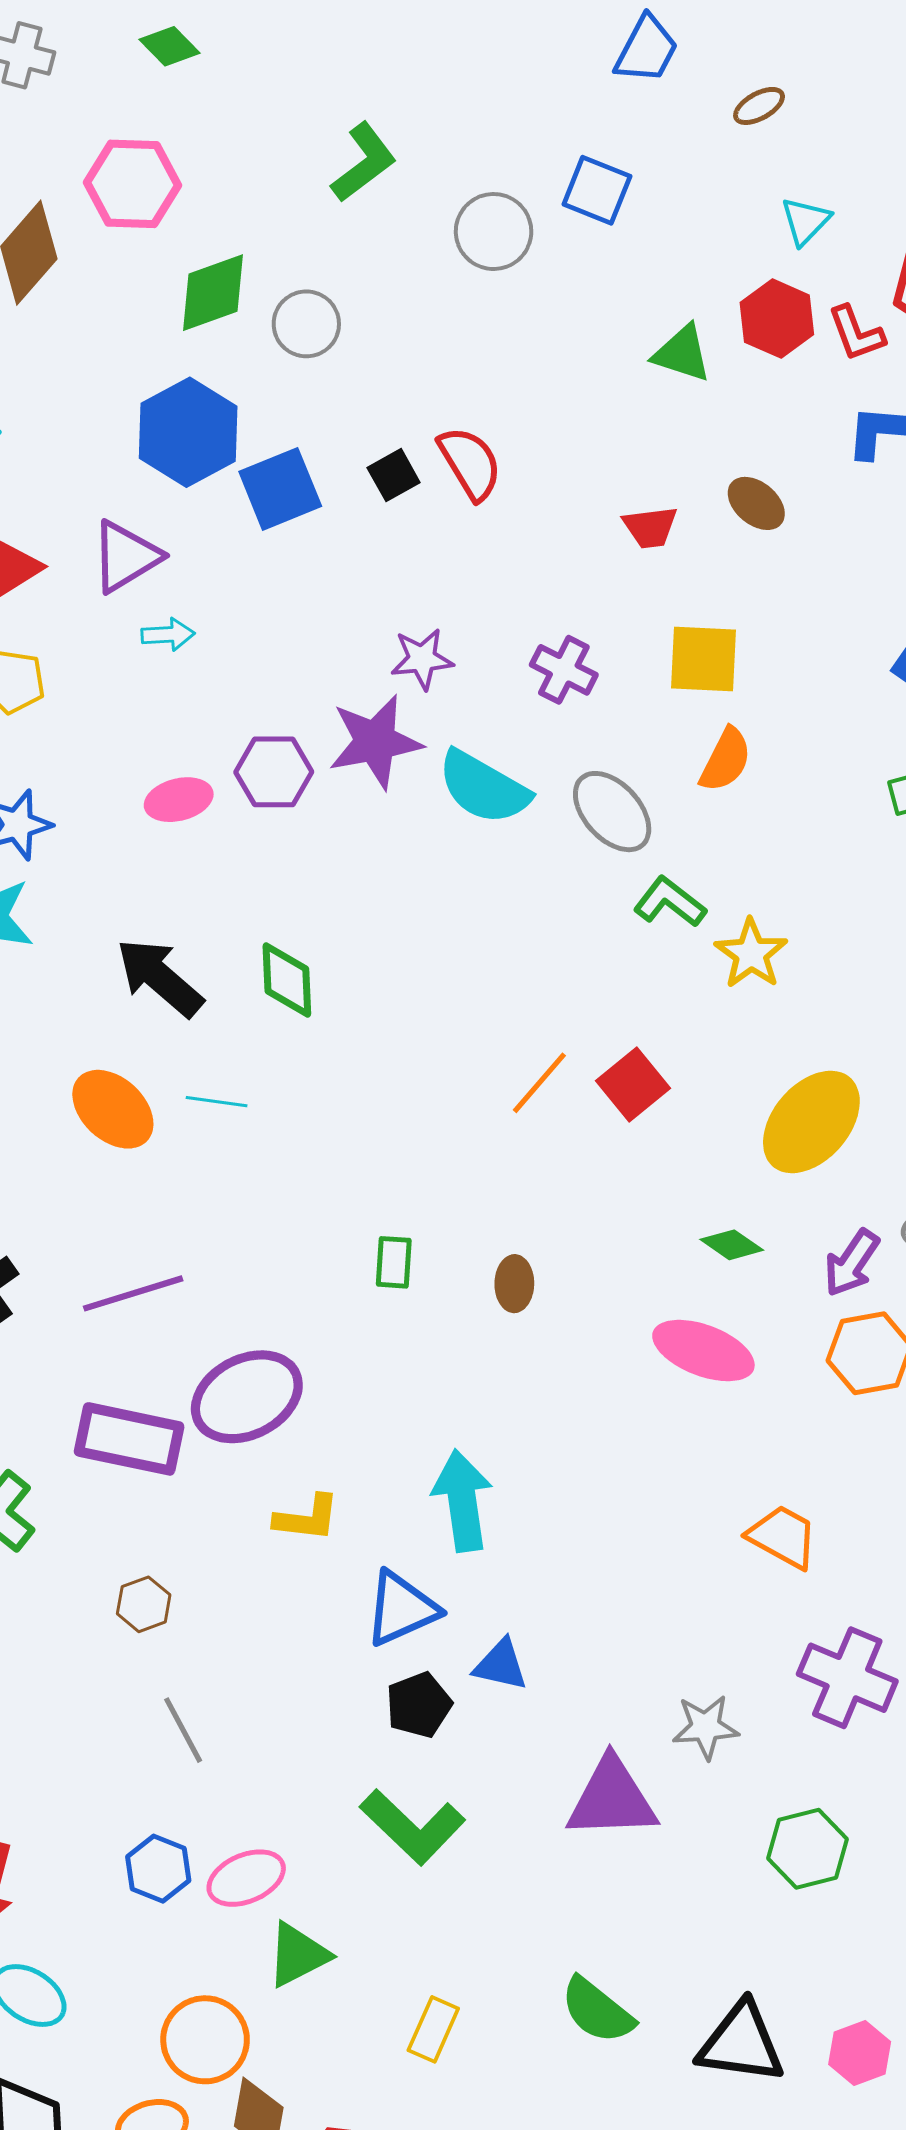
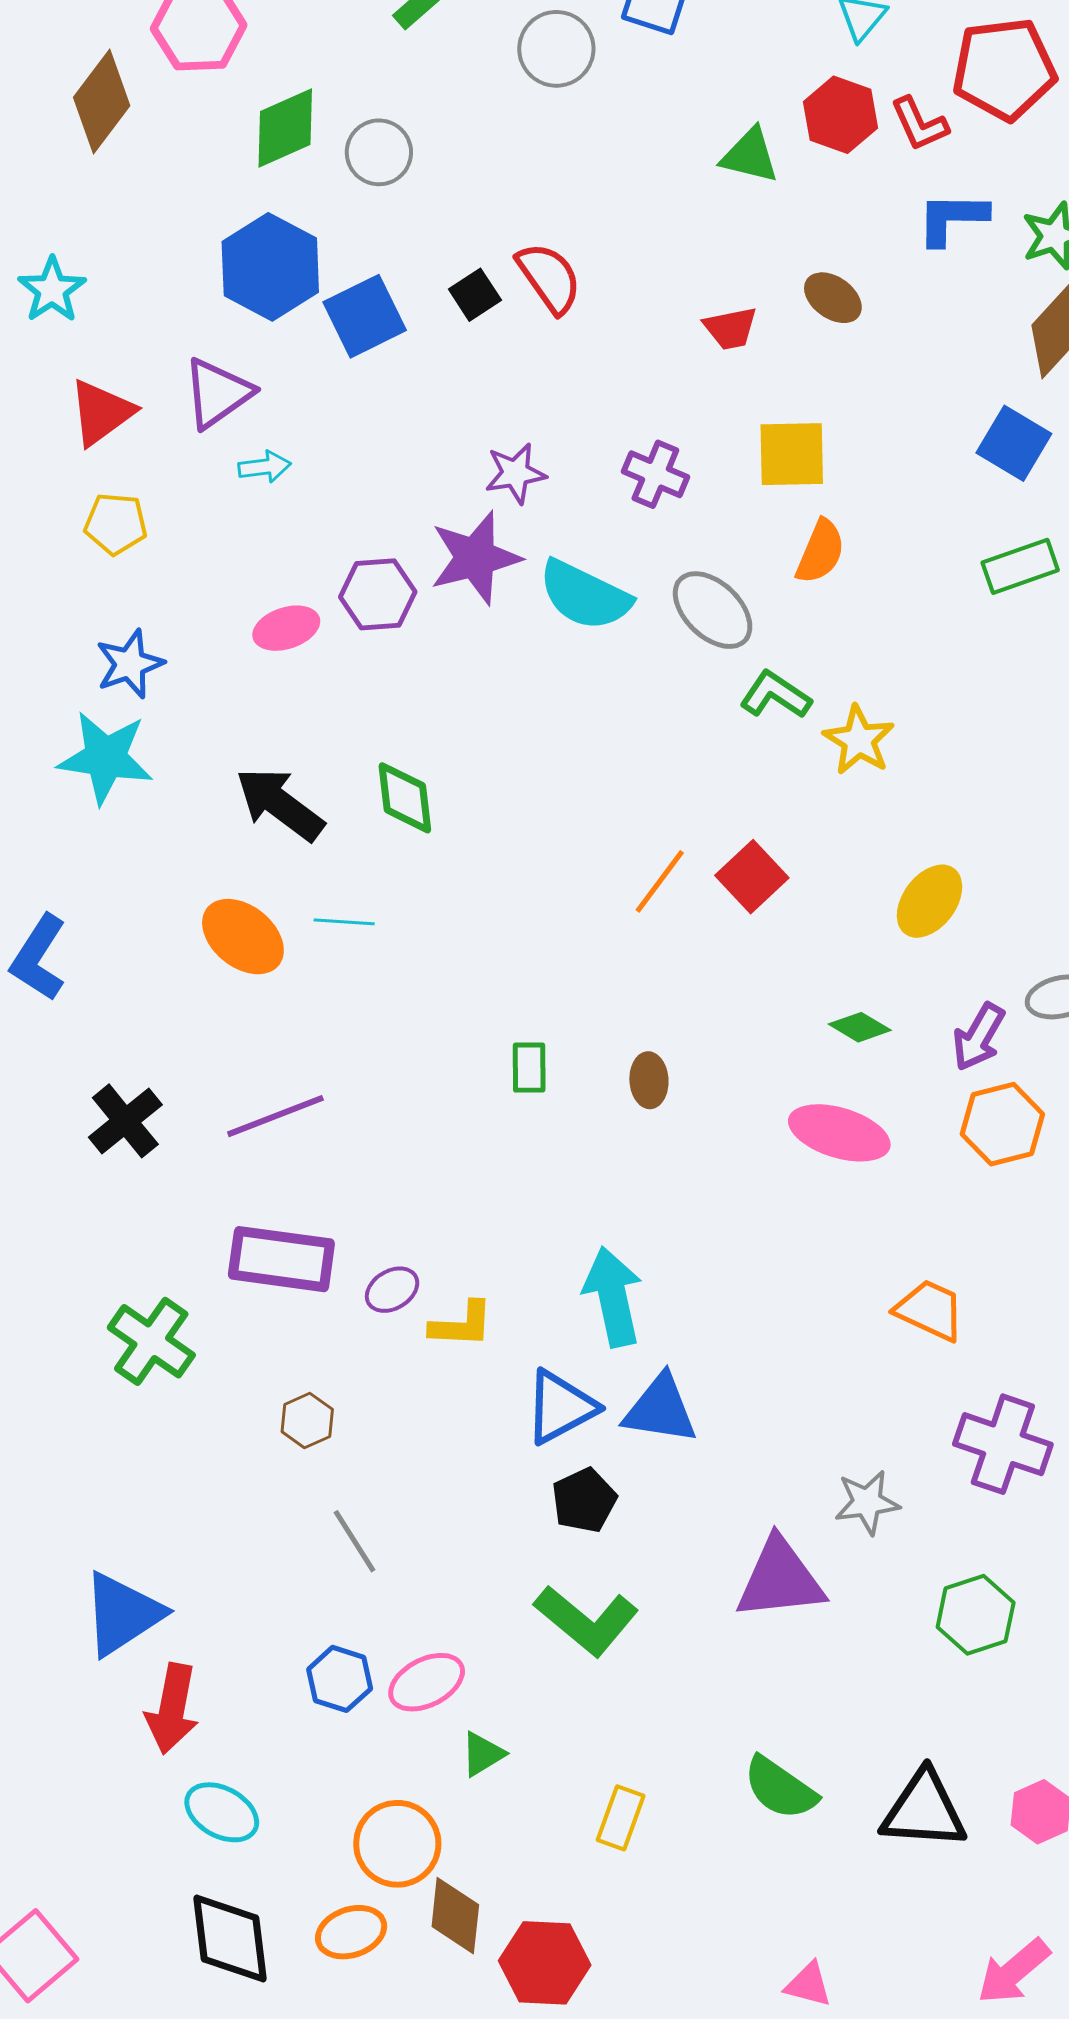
yellow ellipse: (811, 1122) -> (930, 901), size x0.7
purple ellipse: (247, 1397) -> (392, 1290), moved, size x0.5
blue triangle: (501, 1665) -> (660, 1409), moved, size x1.4
green triangle: (298, 1955) -> (483, 1754), size x0.7

